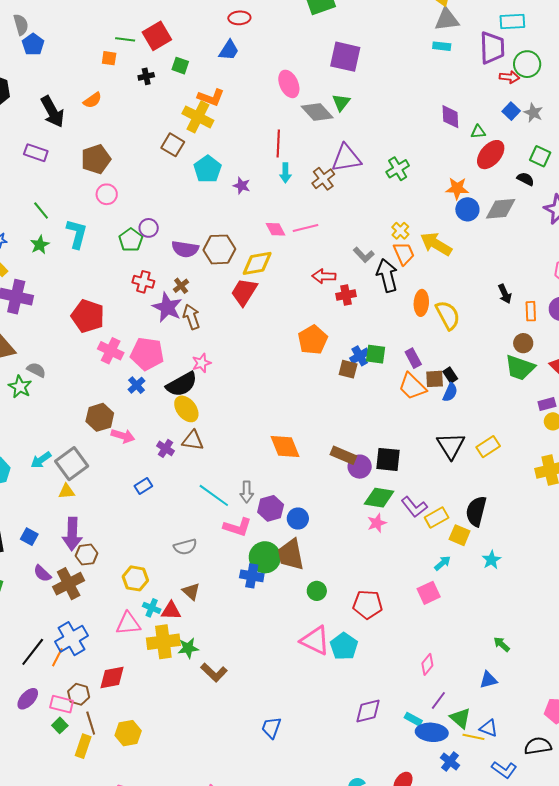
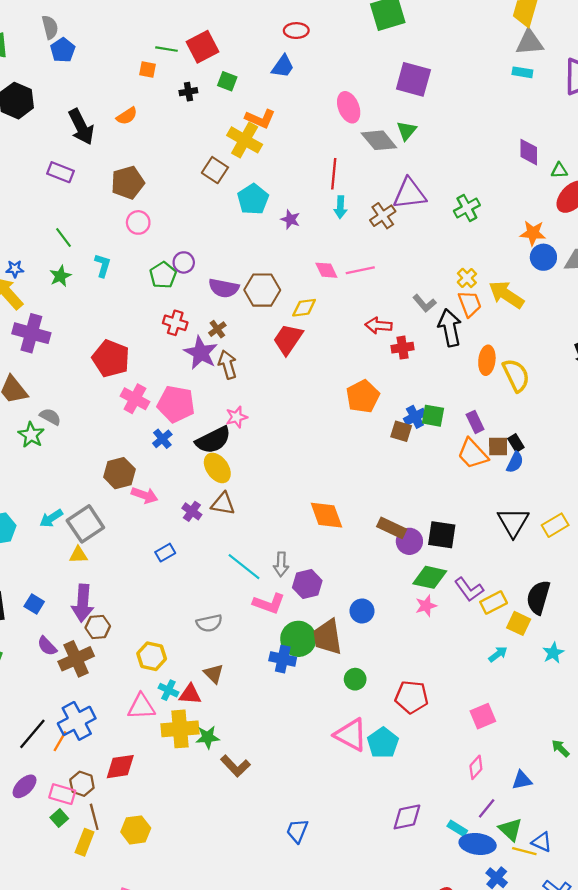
cyan L-shape: (77, 234) -> (103, 265), size x0.7
yellow diamond: (257, 263) -> (304, 308), size x0.7
blue circle: (298, 519) -> (362, 611), moved
pink square: (429, 593) -> (483, 716), moved
blue triangle: (488, 680) -> (522, 780), moved

